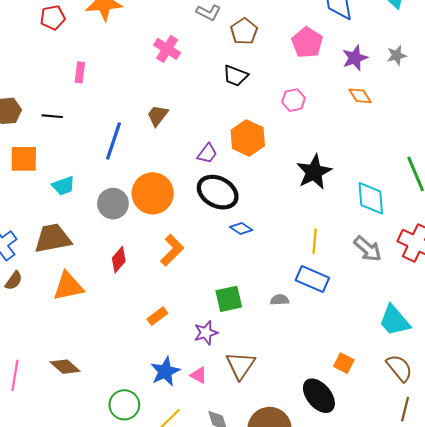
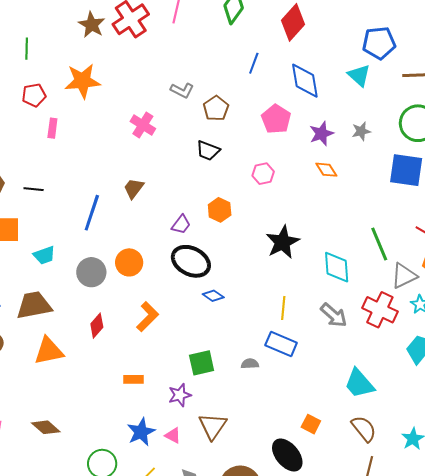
pink rectangle: (80, 72) -> (52, 128), moved
orange hexagon: (248, 138) -> (220, 210), size x0.7
orange circle: (153, 193) -> (129, 262), size x0.7
orange rectangle: (157, 316) -> (133, 379), turned 36

